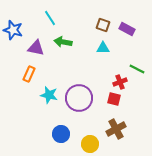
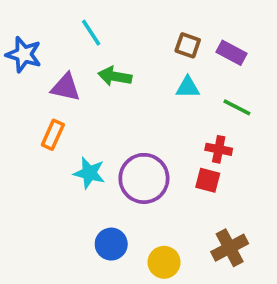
green line: (137, 69) -> (237, 107), moved
red cross: (120, 82) -> (219, 149), turned 32
brown cross: (116, 129) -> (230, 248), moved

